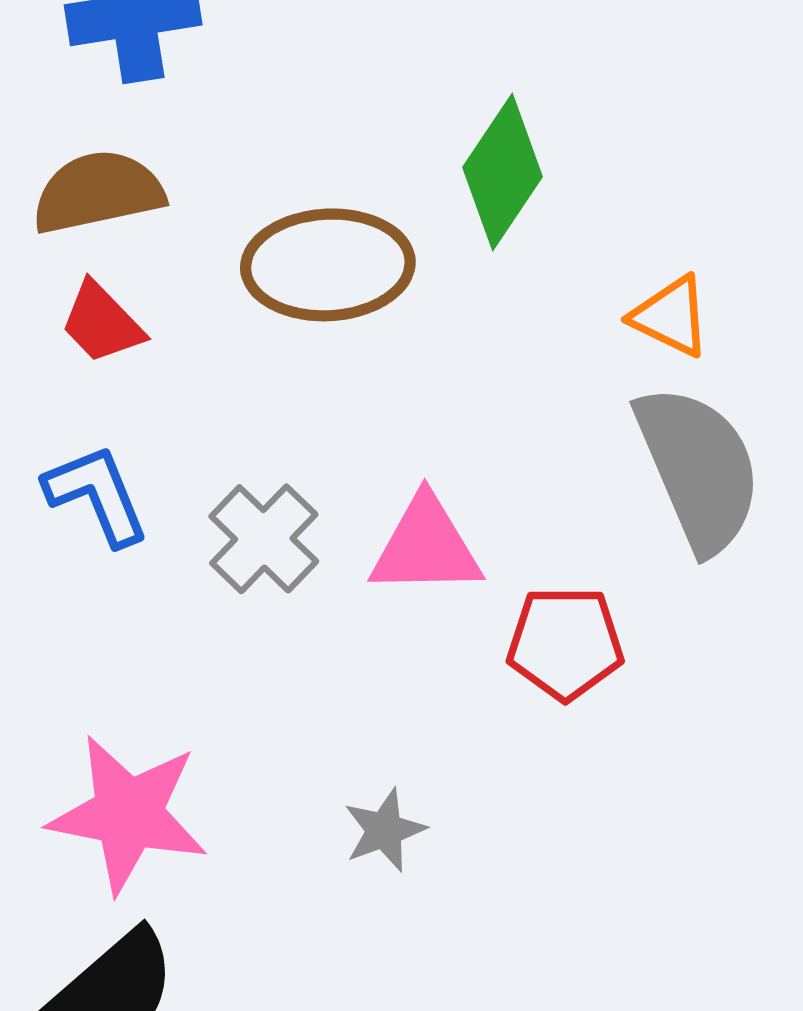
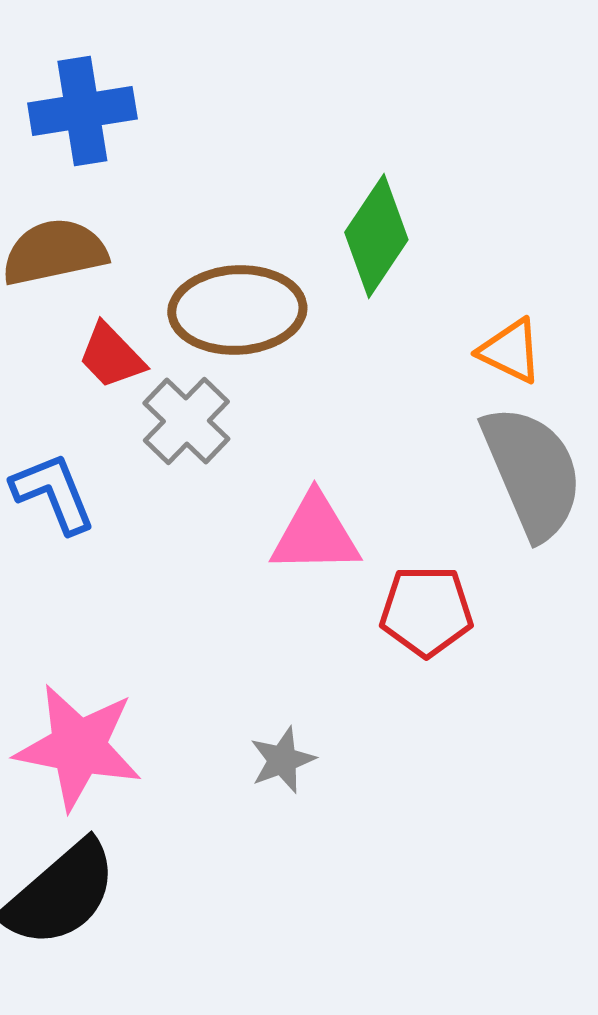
red trapezoid: (102, 323) -> (111, 356), moved
gray cross: (264, 539) -> (186, 421), moved

